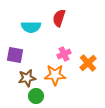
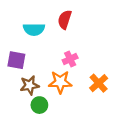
orange cross: (88, 63) -> (99, 83), moved

